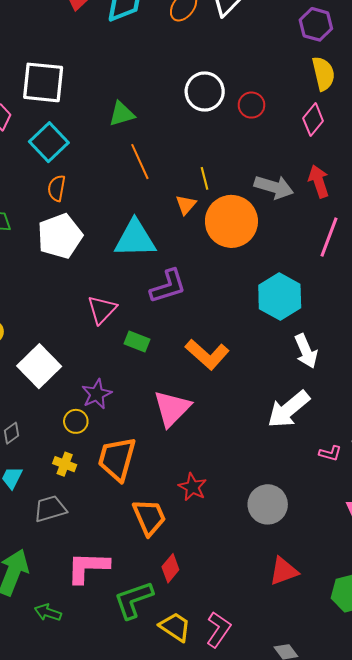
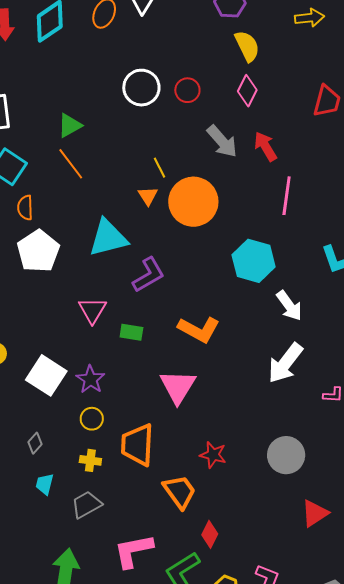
orange line: (140, 162) -> (71, 164), moved
gray arrow: (274, 187) -> (222, 141), moved, turned 45
purple star: (97, 394) -> (90, 379), moved

